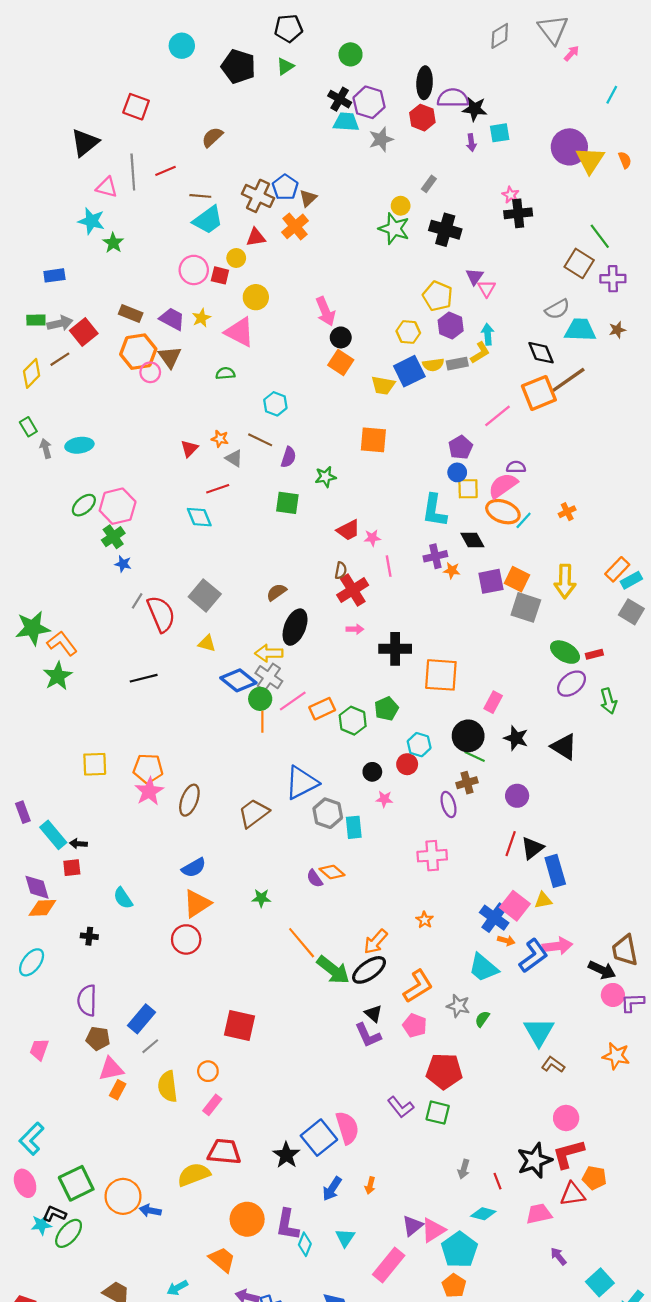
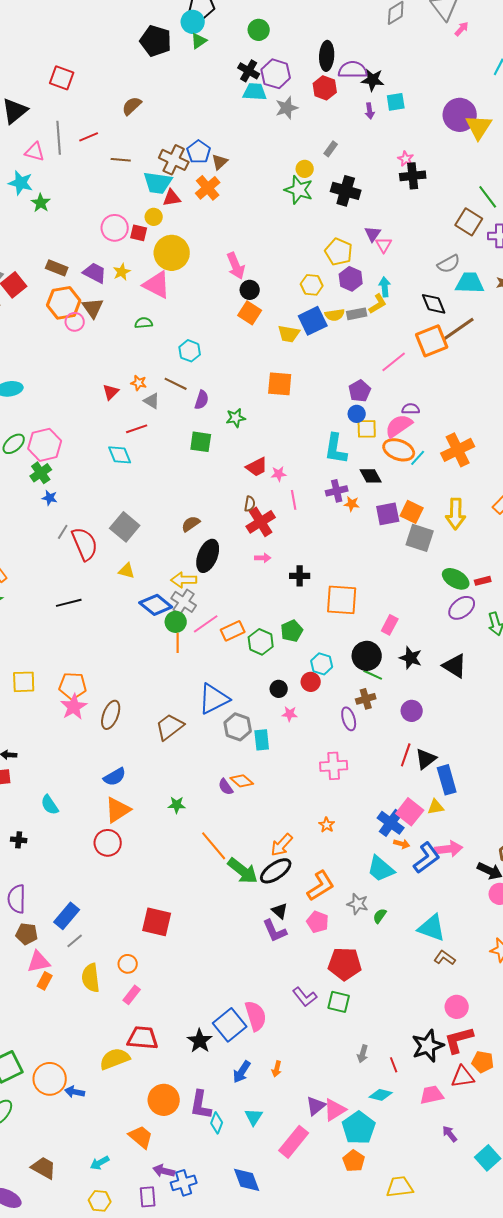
cyan circle: (182, 46) -> (193, 22), moved
cyan trapezoid: (208, 220) -> (158, 183), moved, turned 44
yellow circle: (256, 297) -> (172, 253), size x1.5
orange cross: (567, 512) -> (458, 450), size x2.0
black cross: (395, 649) -> (300, 576), size x0.7
cyan triangle: (539, 1032) -> (432, 928), turned -40

